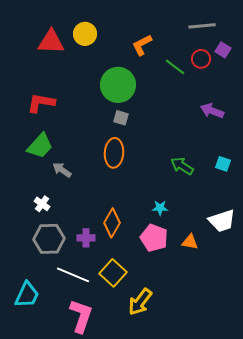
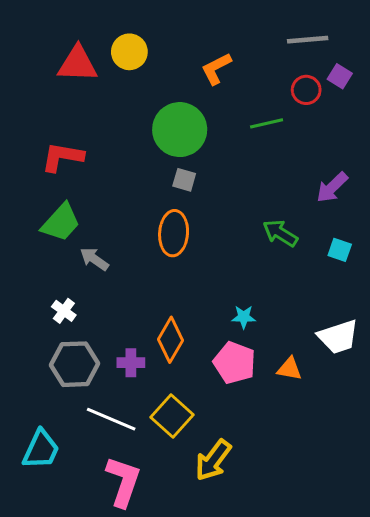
green line: (175, 67) -> (267, 123), moved, turned -50
purple arrow: (212, 111) -> (332, 187), moved, turned -65
green arrow: (182, 166) -> (280, 233), moved

